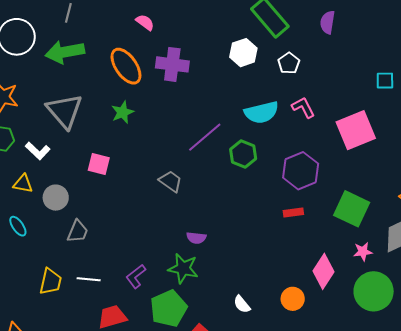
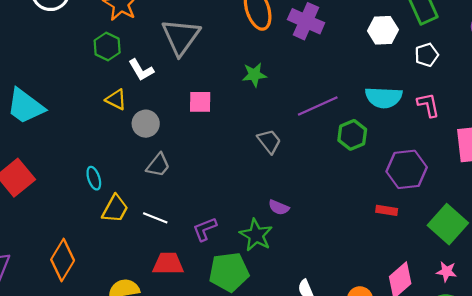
green star: (123, 112) -> (254, 75), moved
pink square: (99, 164) -> (200, 102), turned -30
cyan ellipse: (18, 226) -> (94, 178), moved

